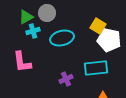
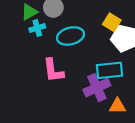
pink L-shape: (22, 62) -> (53, 70), moved
purple cross: (66, 79) -> (97, 88), moved, size x1.6

